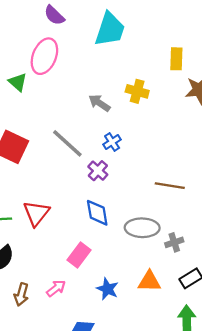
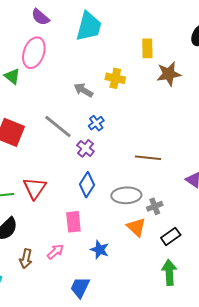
blue diamond: (97, 213) -> (87, 185), turned 45
pink rectangle: (79, 255) -> (73, 222), turned -40
orange triangle: (149, 281) -> (136, 227), moved, turned 45

